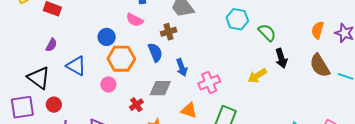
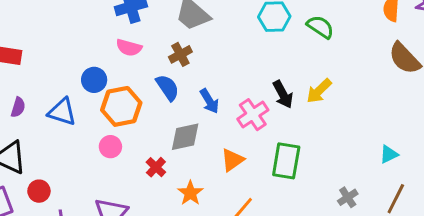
black arrow: (281, 58) -> (283, 94), moved
blue triangle: (76, 66) -> (62, 112), moved
orange triangle: (189, 110) -> (232, 160), turned -42

